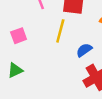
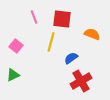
pink square: (19, 36) -> (16, 46), turned -32

